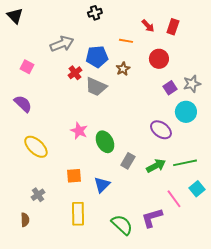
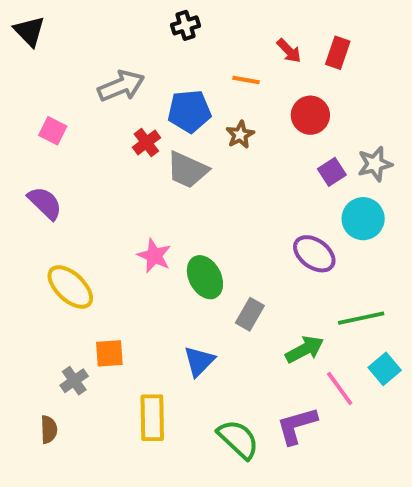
green arrow: (156, 166) -> (305, 349), moved
orange square: (74, 176) -> (109, 353), moved

